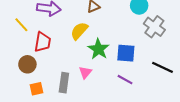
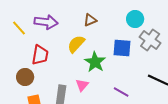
yellow line: (21, 25) -> (19, 28), moved
blue square: (126, 53) -> (122, 48), moved

